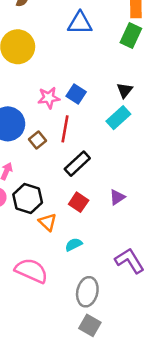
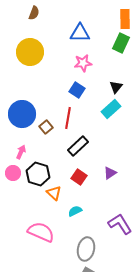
pink star: (49, 98) -> (83, 63), moved

